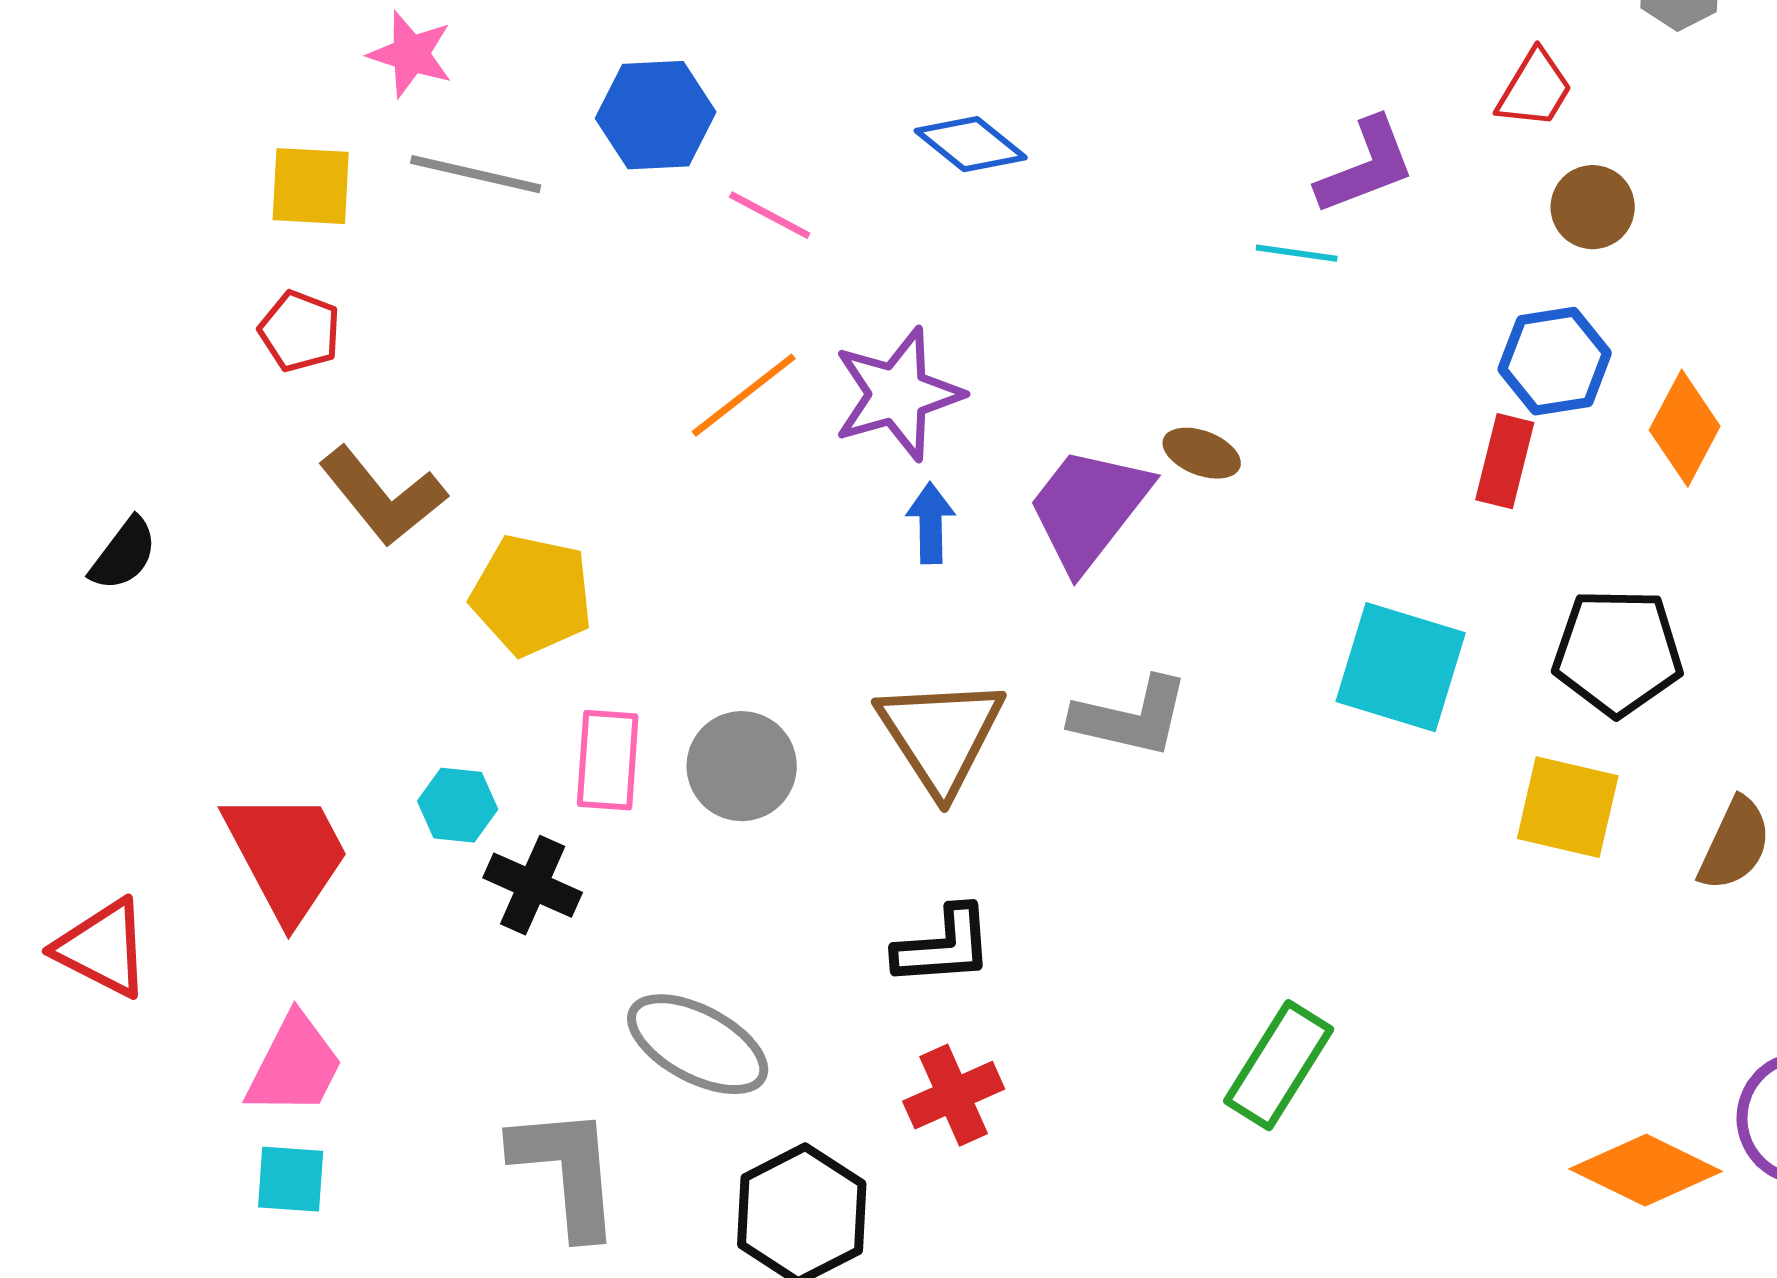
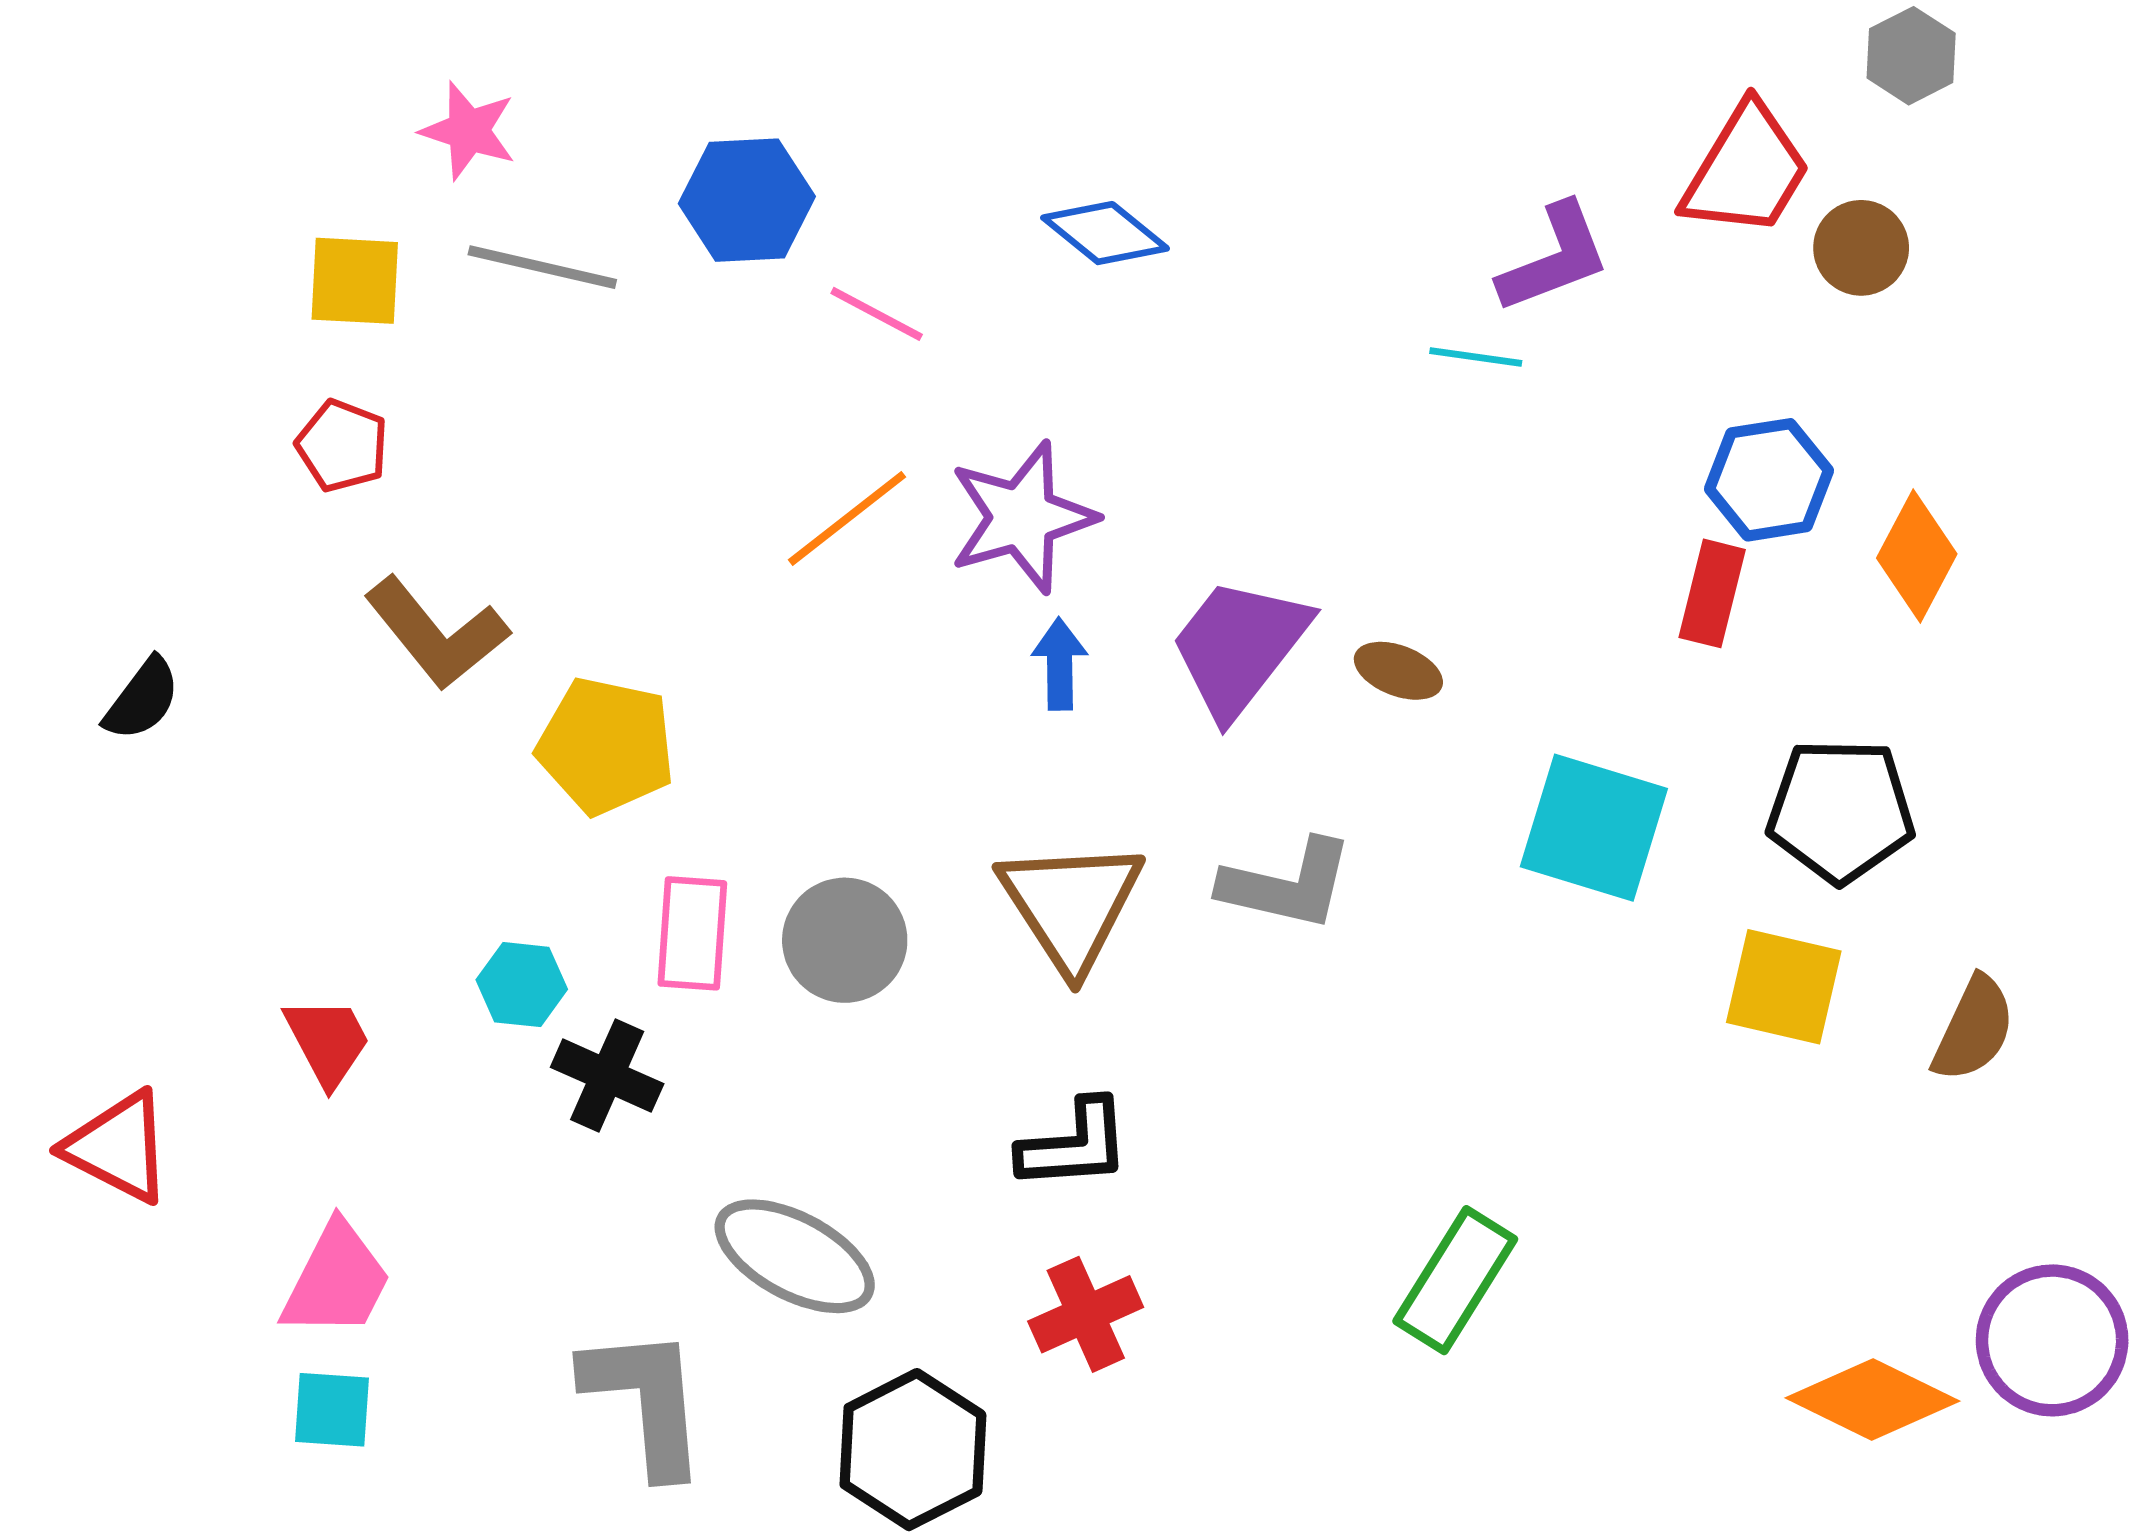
red trapezoid: (1535, 89) -> (1746, 171), size x1.5
brown circle: (1593, 207) -> (1861, 248), moved
brown ellipse: (1202, 453) -> (1398, 671), moved
red trapezoid: (287, 855) -> (327, 1041), size x0.6

